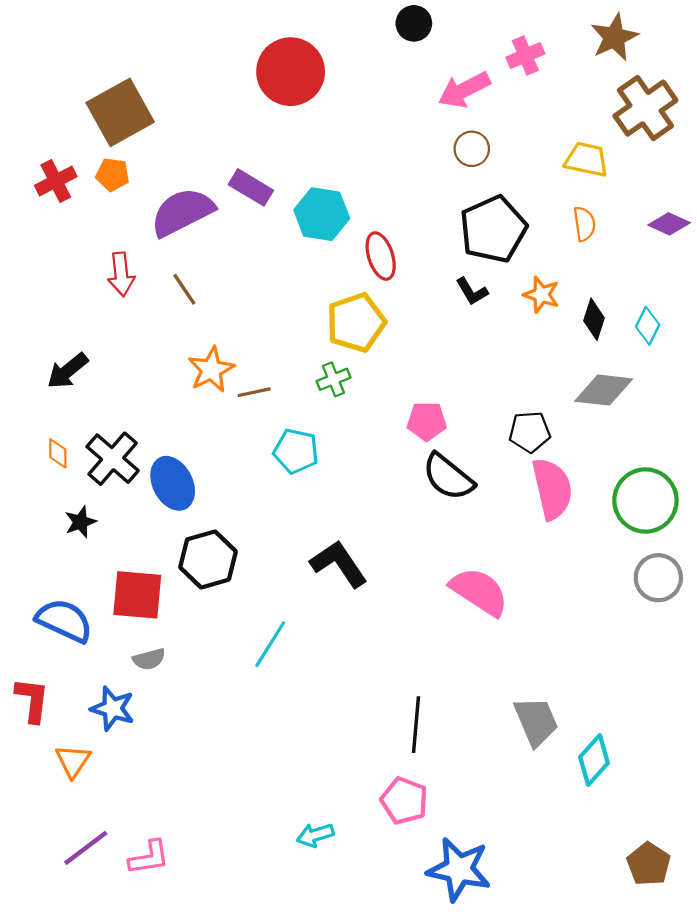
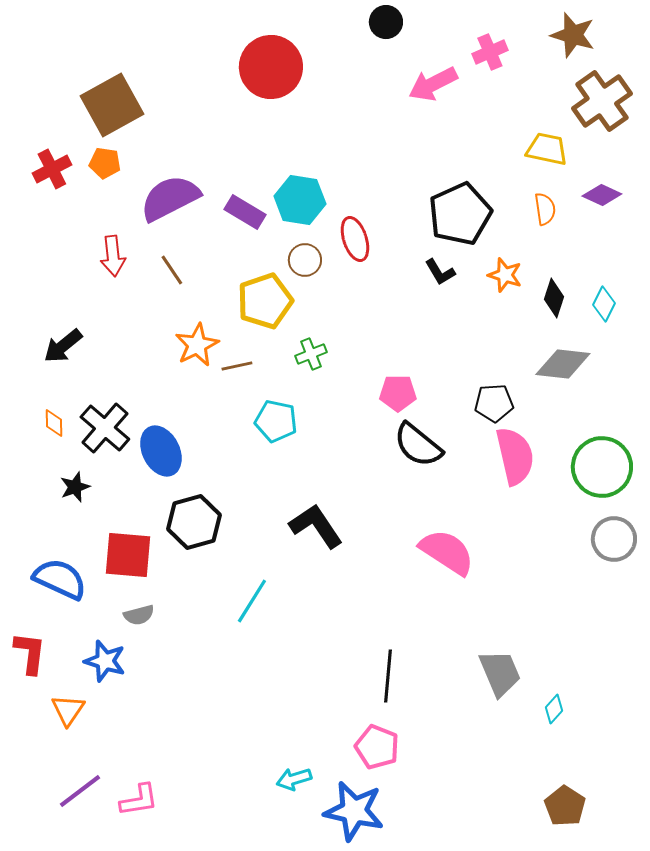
brown star: (614, 37) -> (573, 35), turned -30
brown circle: (472, 149) -> (305, 260), moved
purple rectangle: (251, 187) -> (245, 212), moved
purple diamond: (669, 224) -> (602, 195), moved
yellow pentagon: (356, 323) -> (265, 301), moved
cyan diamond: (594, 760) -> (554, 709), size x0.6
brown pentagon: (649, 864) -> (565, 806), moved
blue star: (459, 869) -> (354, 811), moved

